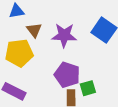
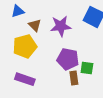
green square: (88, 88) -> (87, 68), turned 32

